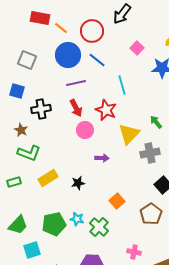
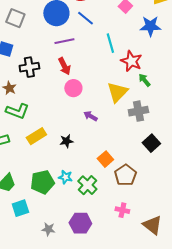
red star: (106, 110) -> (131, 61), moved
purple arrow: (102, 158) -> (90, 116), turned -152
brown pentagon: (151, 214) -> (125, 175), moved

